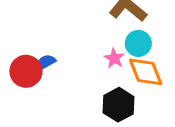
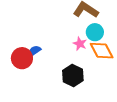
black hexagon: (119, 105) -> (73, 75), moved

